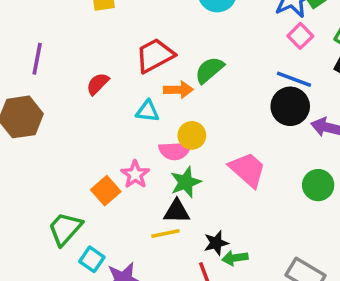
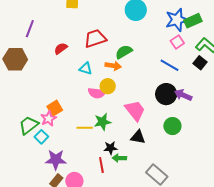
orange arrow: (178, 90) -> (113, 66), moved
black circle: (290, 106) -> (166, 94), moved
pink star: (135, 174) -> (49, 118), moved
green star: (186, 182) -> (102, 122), moved
black triangle: (177, 211) -> (138, 137), moved
yellow line: (165, 233) -> (85, 128), moved
cyan square: (92, 259) -> (41, 137), moved

